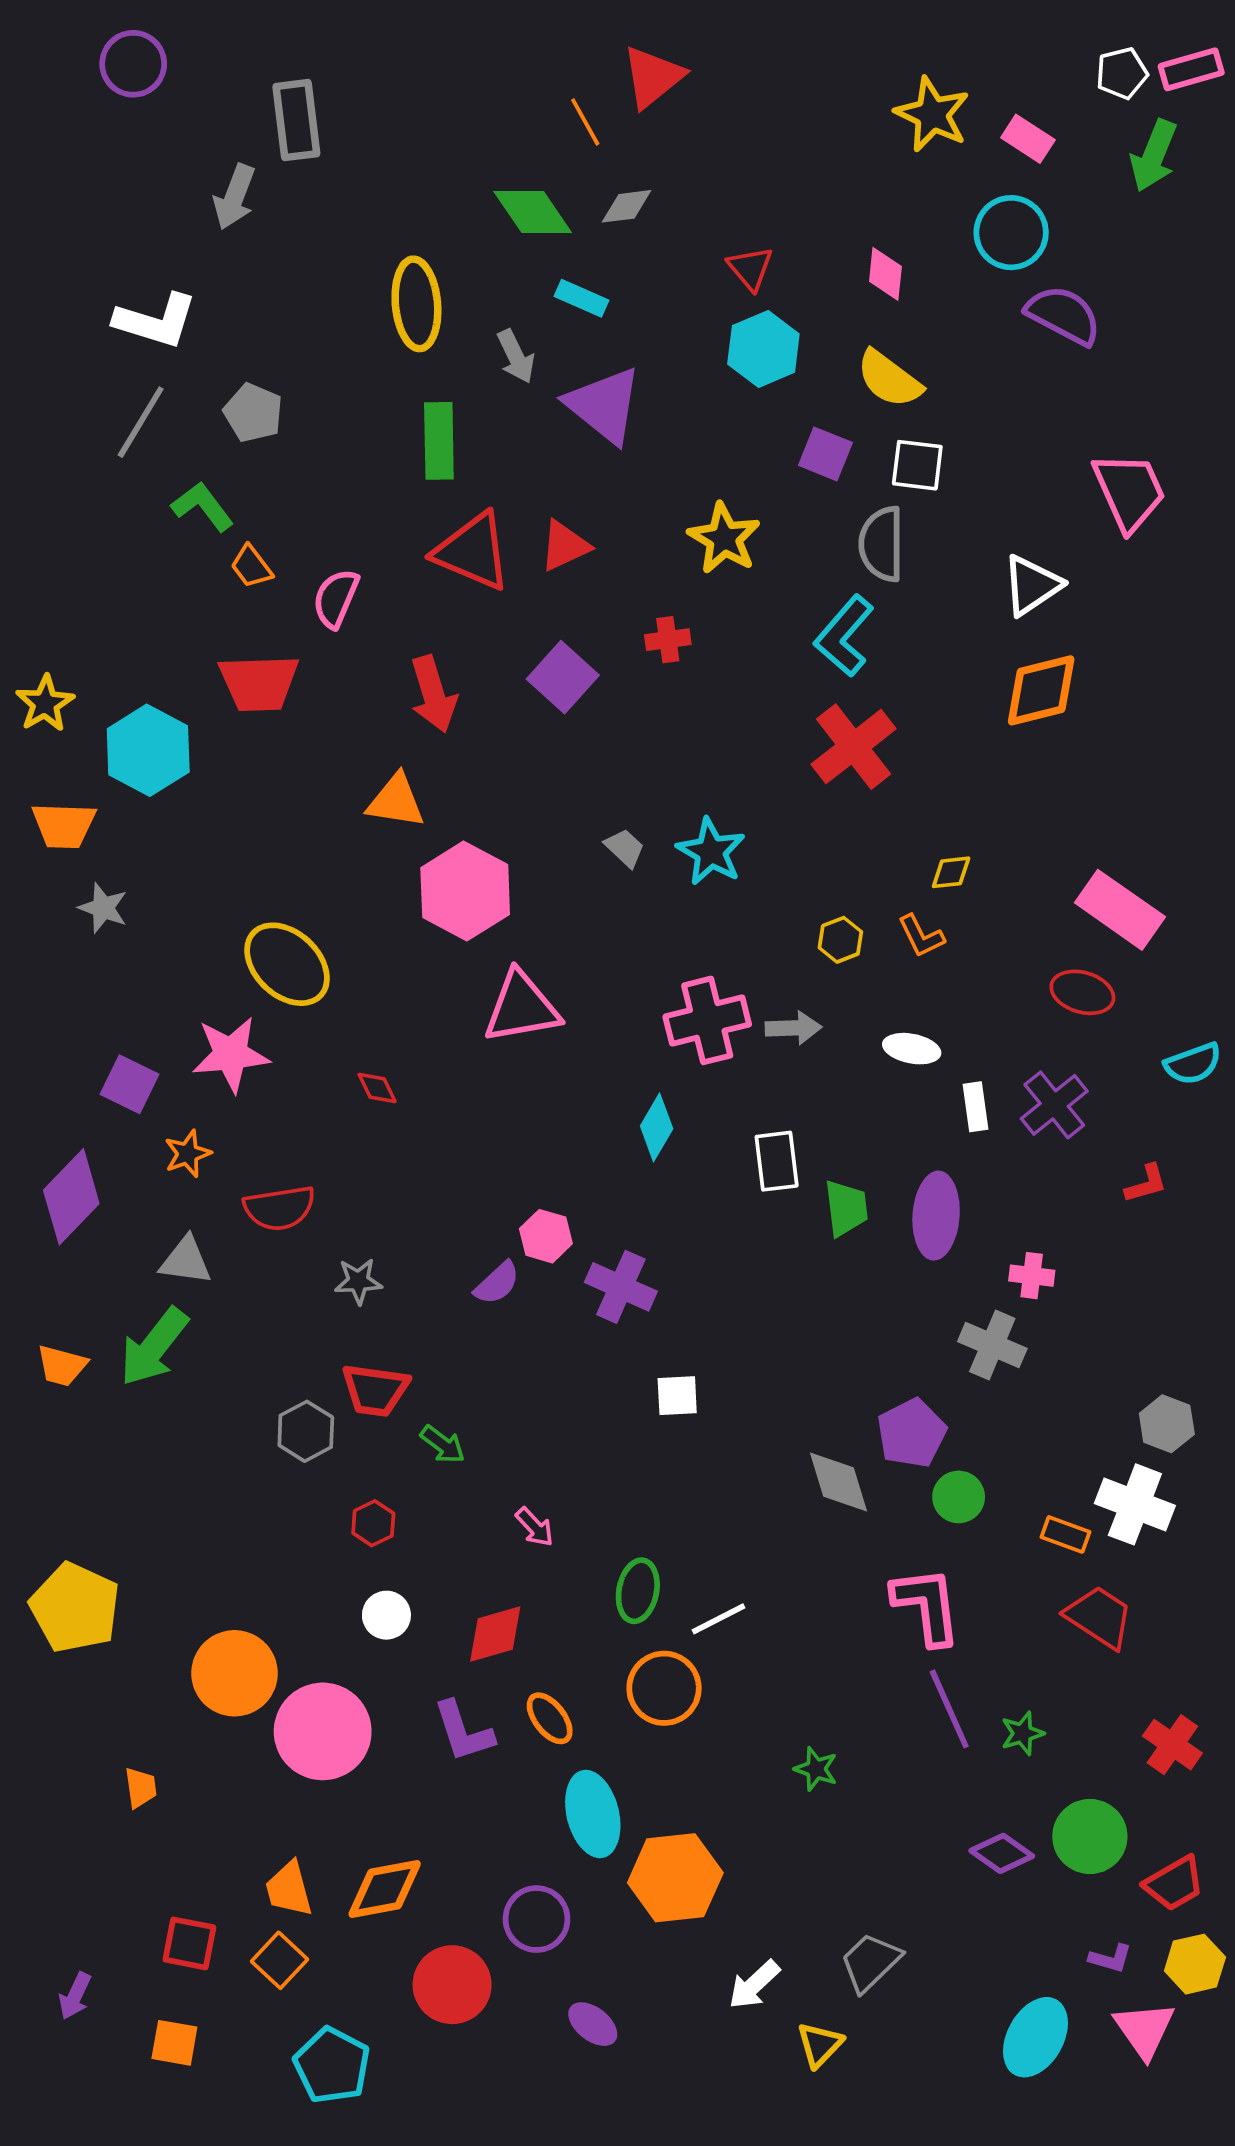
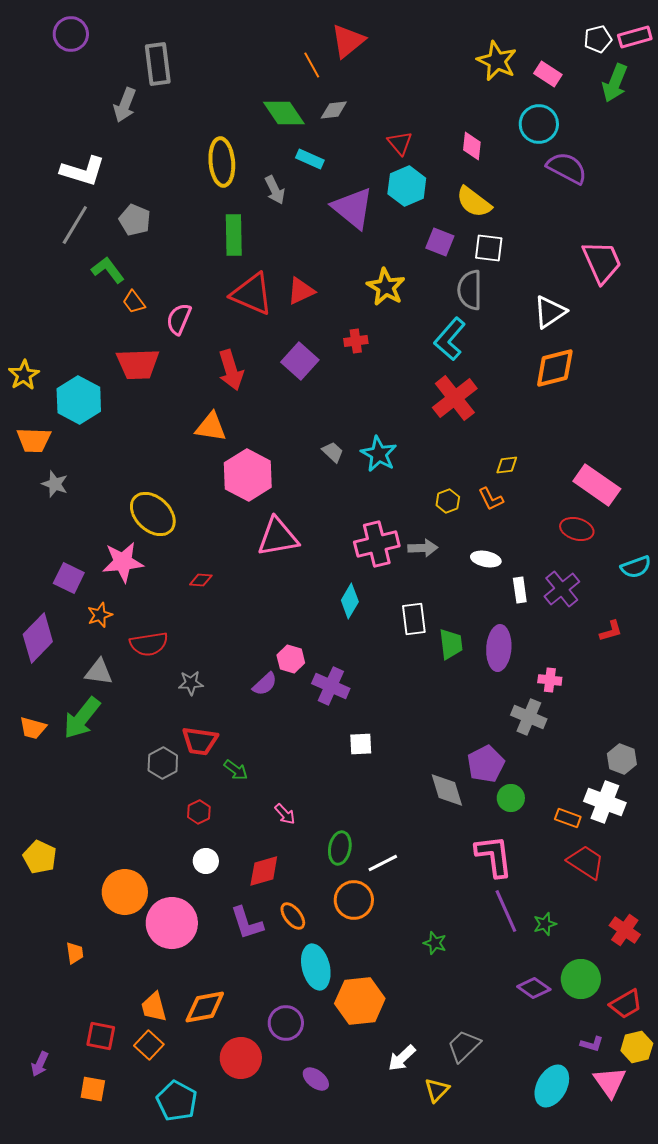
purple triangle: (604, 405) -> (353, 208), moved
red diamond: (377, 1088) -> (201, 580), turned -60
yellow pentagon: (75, 1608) -> (40, 857), size x0.7

